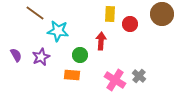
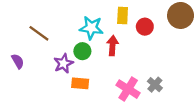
brown line: (35, 13) -> (39, 33), moved
cyan star: (58, 31) -> (91, 28), moved
green circle: (80, 55) -> (82, 51), moved
purple star: (41, 57) -> (63, 63), moved

